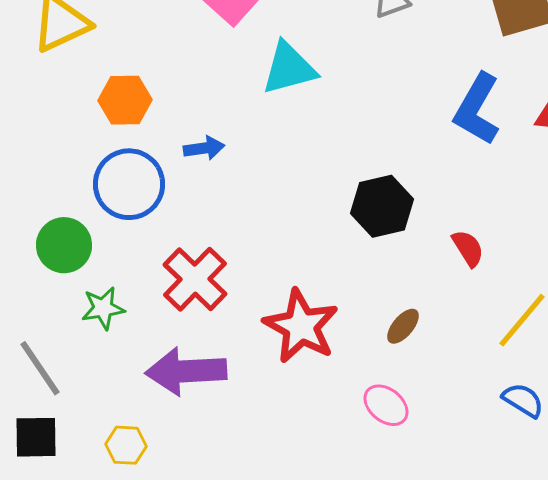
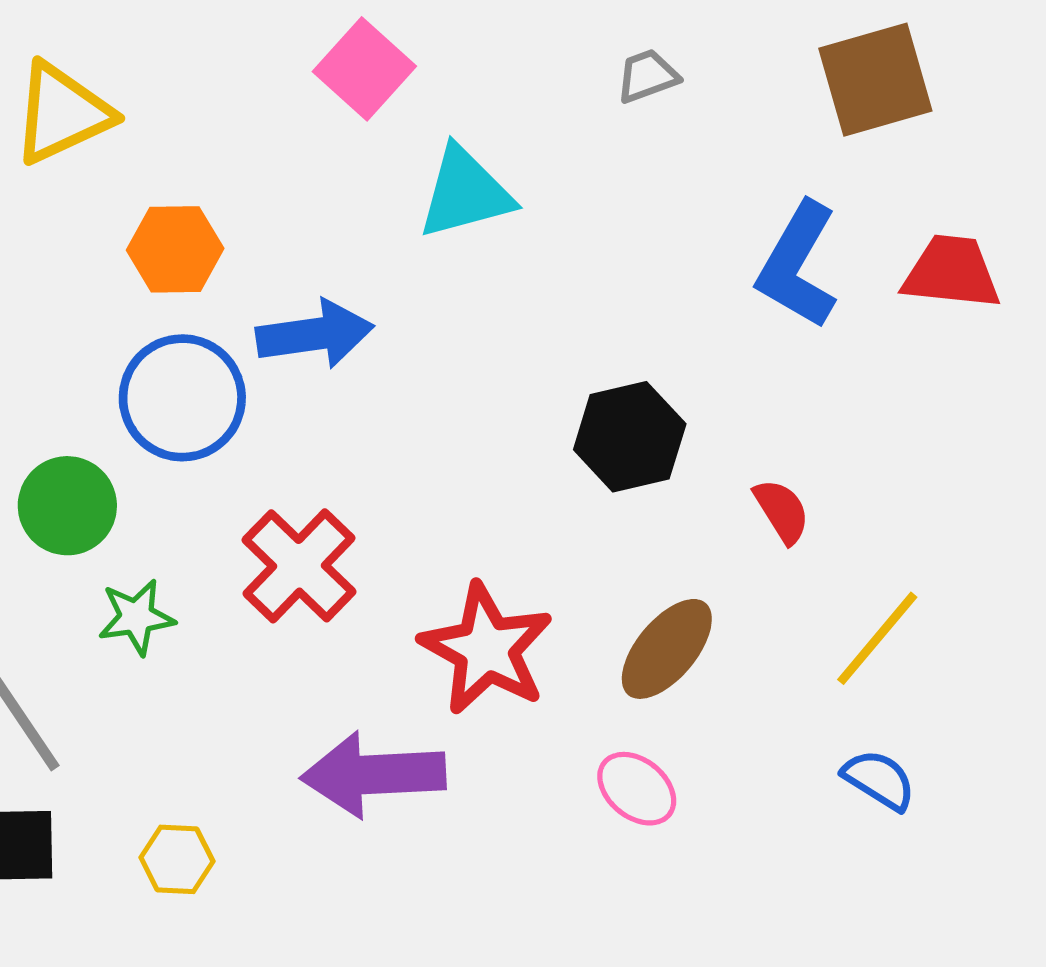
blue arrow: (204, 148) -> (315, 334), size x1.6
brown ellipse: (403, 326) -> (667, 649), size x1.6
purple arrow: (186, 371) -> (373, 775), moved

